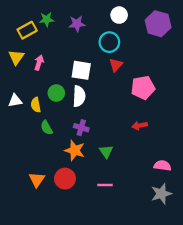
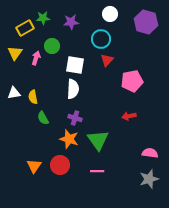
green circle: (56, 93) -> (52, 46), moved
green triangle: (106, 151) -> (98, 140), size x1.6

